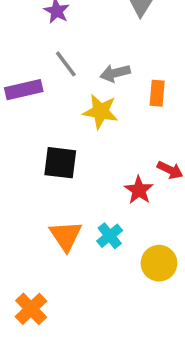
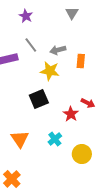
black square: (60, 163) -> (39, 99), moved, turned -30
orange triangle: (66, 236) -> (20, 139), moved

